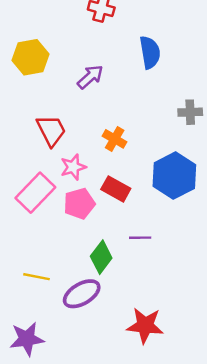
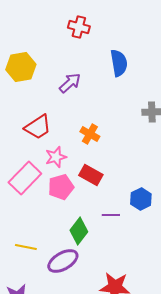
red trapezoid: (51, 130) -> (38, 127), turned 84
blue hexagon: (174, 176) -> (141, 199), moved, size x0.6

